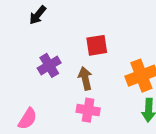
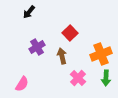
red square: (97, 45) -> (70, 33), turned -35
pink cross: (88, 110) -> (78, 78), moved, turned 35

